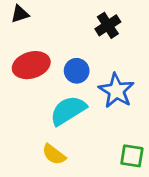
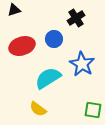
blue circle: (77, 71) -> (54, 39), moved

